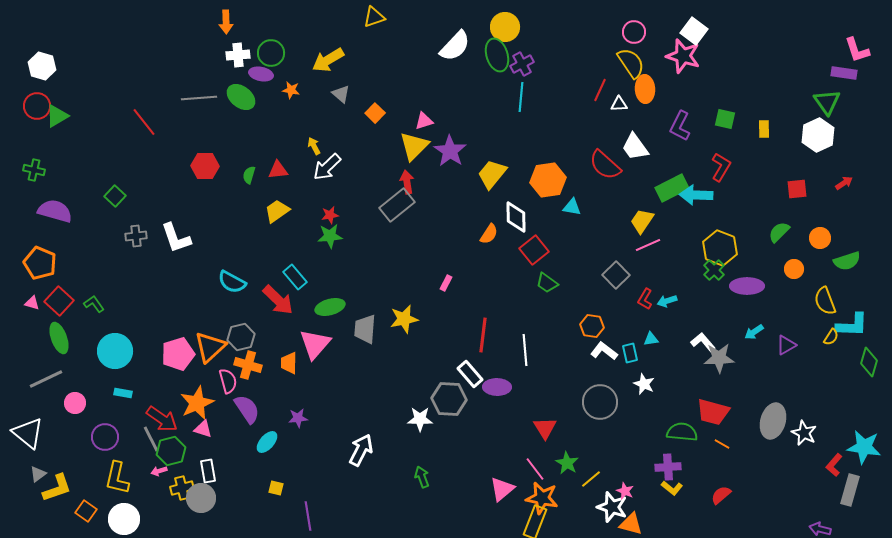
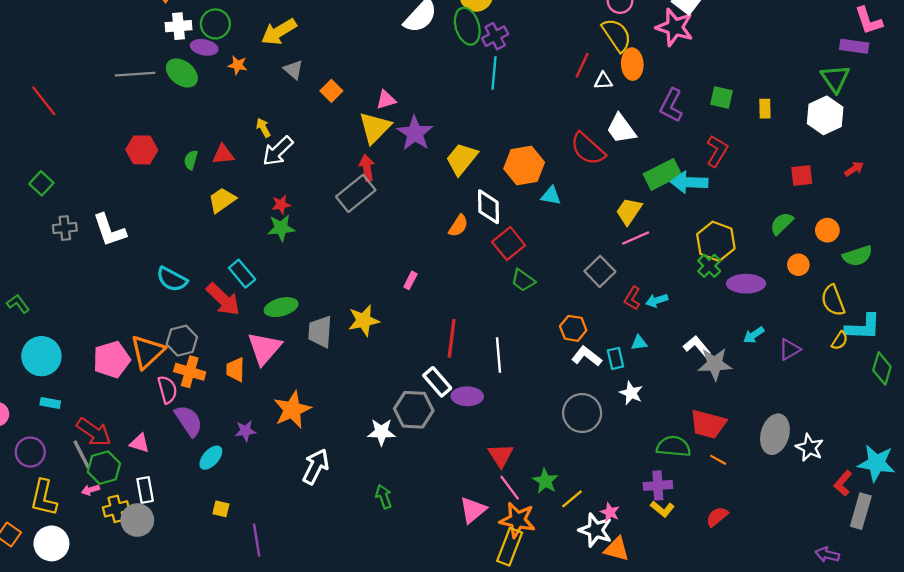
red line: (144, 122) -> (44, 101), moved
orange star: (197, 403) -> (292, 410), moved
red triangle: (545, 428) -> (501, 455), moved

